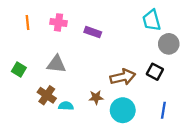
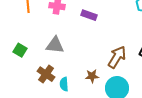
brown arrow: (123, 77) -> (117, 57), turned -45
cyan semicircle: (66, 106) -> (64, 84), turned -96

